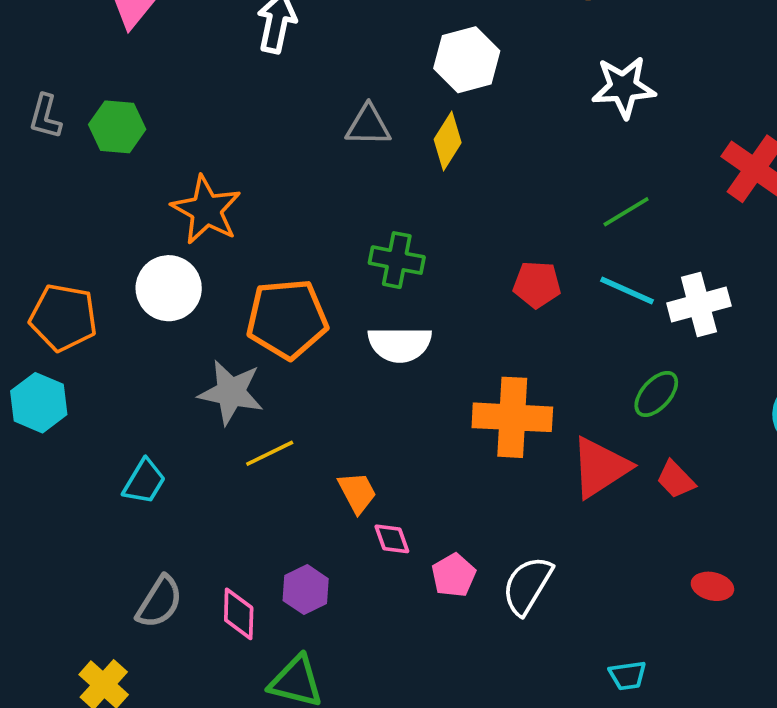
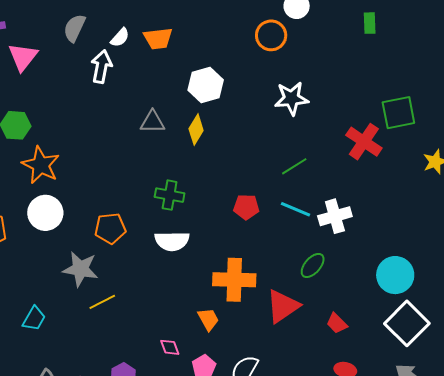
orange star: (206, 210) -> (41, 165), moved
orange pentagon: (287, 319) -> (110, 228), size x0.7
red trapezoid: (676, 479) -> (337, 323), moved
orange trapezoid: (357, 492) -> (208, 319), moved

